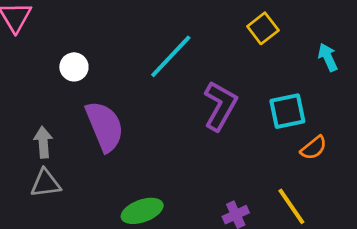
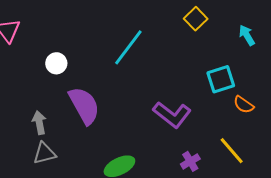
purple L-shape: (220, 106) -> (172, 115), moved, turned 105
orange semicircle: (314, 148) -> (244, 105), turned 80

